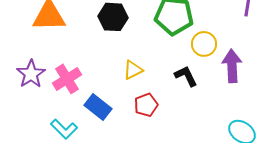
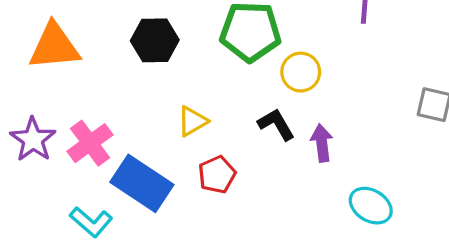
purple arrow: (232, 66) -> (322, 143), moved, size x0.7
blue rectangle: (98, 107) -> (142, 183), size x1.4

